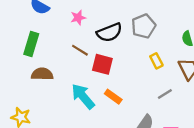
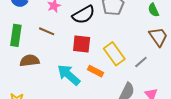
brown line: (80, 50) -> (47, 31), moved
yellow rectangle: (156, 61) -> (114, 54), moved, size x1.6

